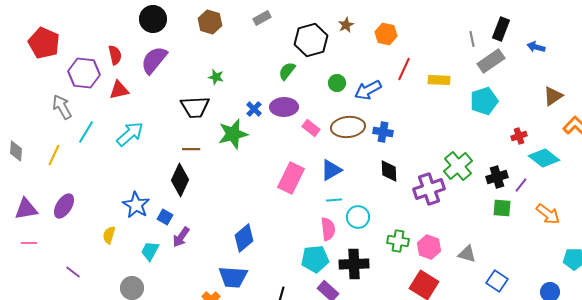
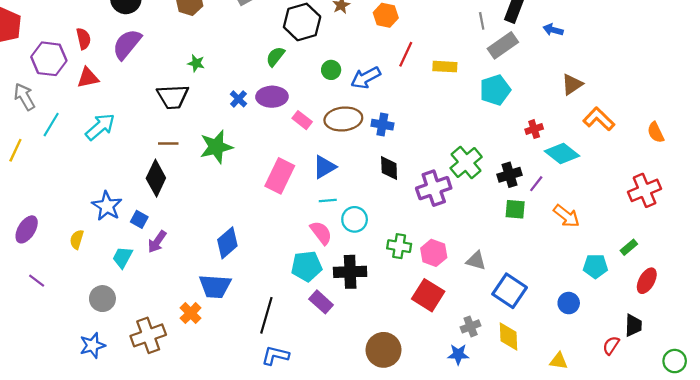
green star: (233, 134) -> (216, 147), moved
purple ellipse: (64, 206) -> (27, 229), moved
pink semicircle: (328, 229) -> (321, 233), turned -30
blue square: (497, 281) -> (510, 291), size x1.4

